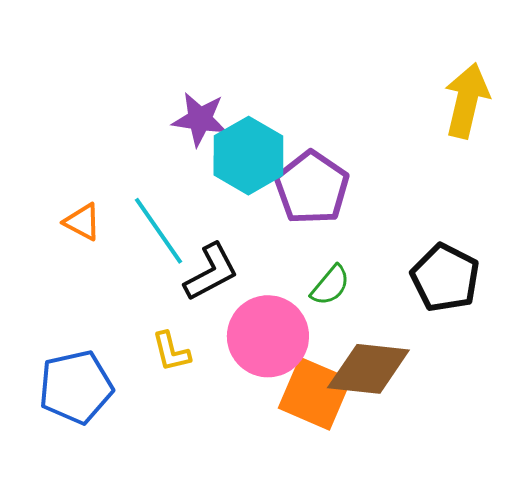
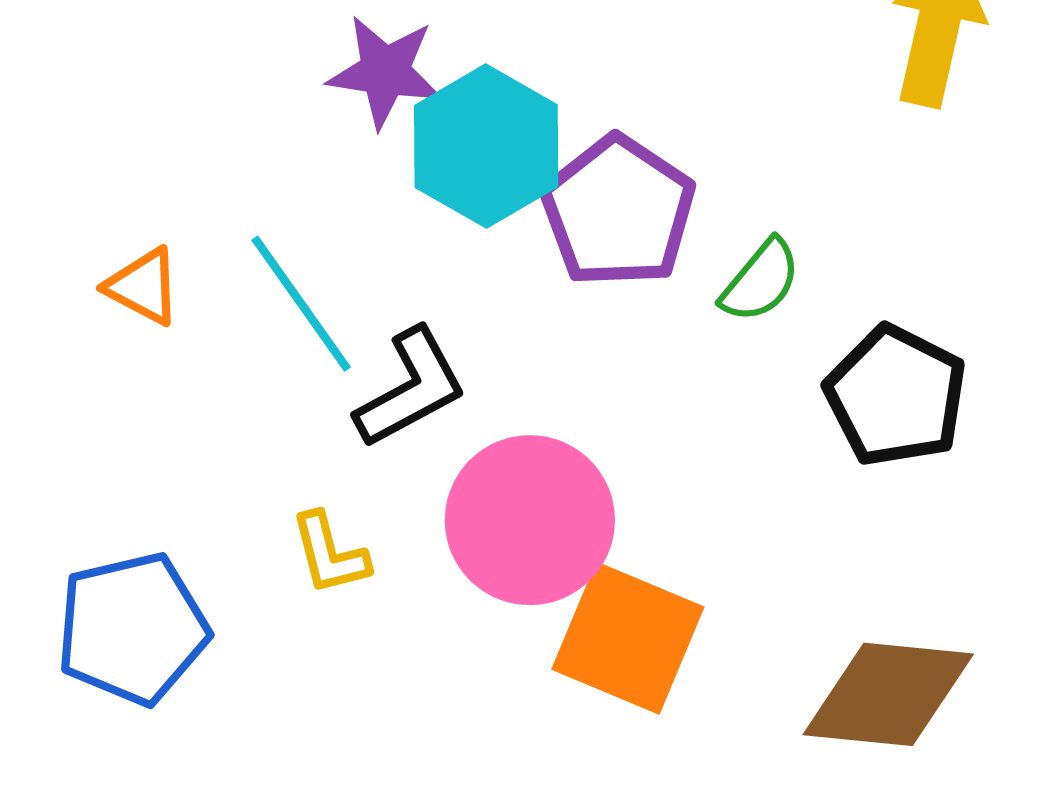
green semicircle: (330, 285) -> (761, 281), moved
brown diamond: (368, 369) -> (888, 694), moved

